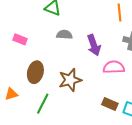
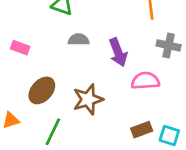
brown ellipse: (35, 72) -> (42, 90), turned 30
brown rectangle: (110, 104) -> (142, 130), turned -42

